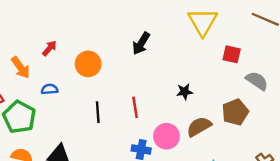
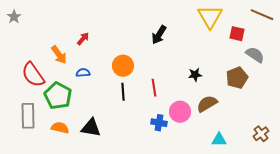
red square: (232, 54) -> (237, 34), moved
orange circle: (88, 64) -> (123, 66), moved
gray semicircle: (257, 81) -> (255, 55), moved
brown pentagon: (235, 112) -> (237, 78), moved

